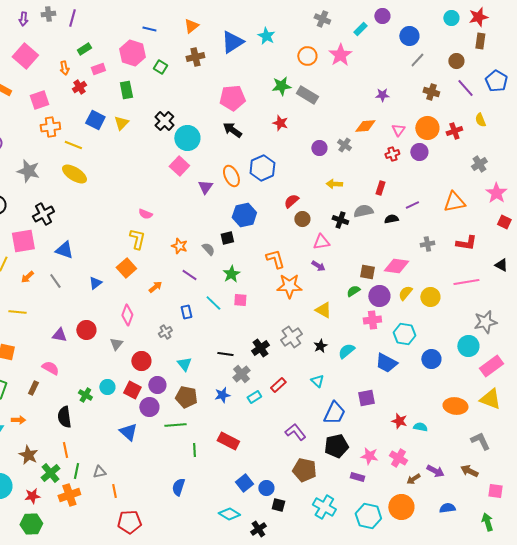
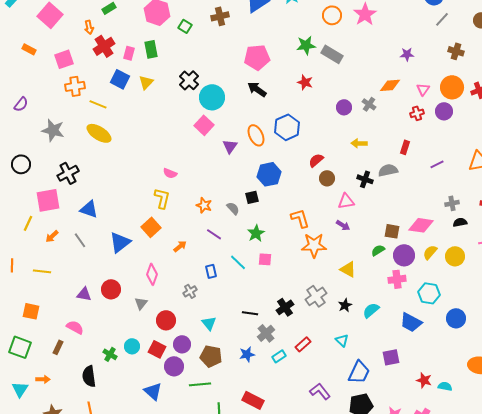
pink rectangle: (98, 69) -> (129, 53), moved, turned -56
red cross: (79, 87) -> (104, 46), size x1.5
black semicircle: (391, 219) -> (460, 222), moved
blue triangle: (95, 283) -> (120, 242), size x1.6

